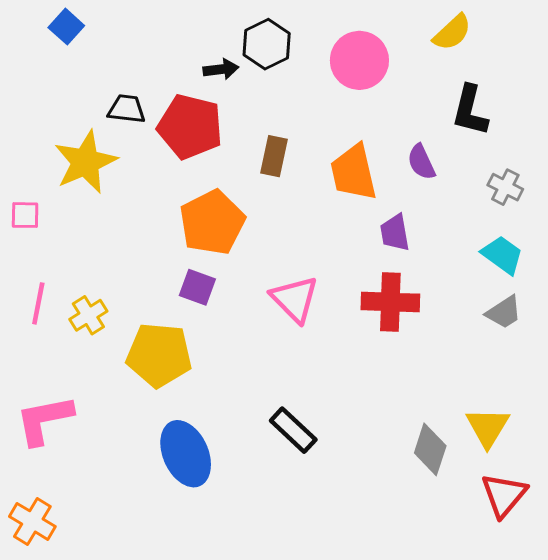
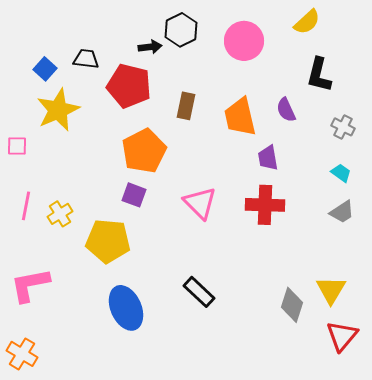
blue square: (66, 27) -> (45, 69), moved
black trapezoid: (127, 109) -> (86, 59), moved
cyan trapezoid: (502, 255) -> (341, 173), size x0.7

